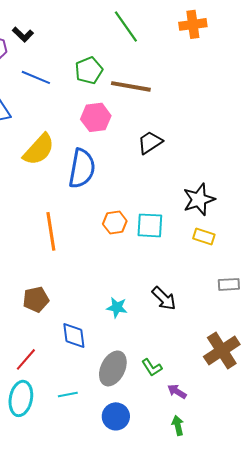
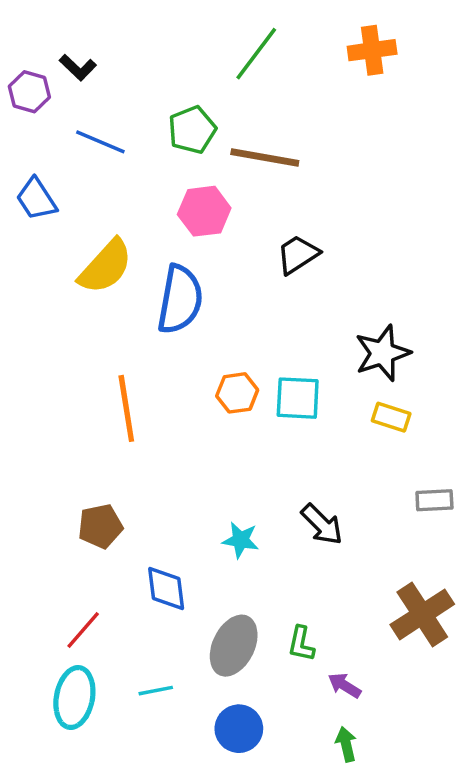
green line: (126, 26) -> (256, 54), turned 72
green L-shape: (152, 367) -> (301, 644), turned 45

